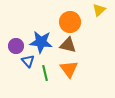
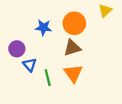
blue star: (41, 42) -> (43, 28), moved, size x0.7
brown triangle: (68, 45) -> (72, 48), turned -30

